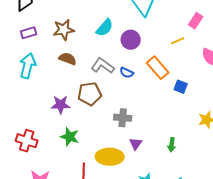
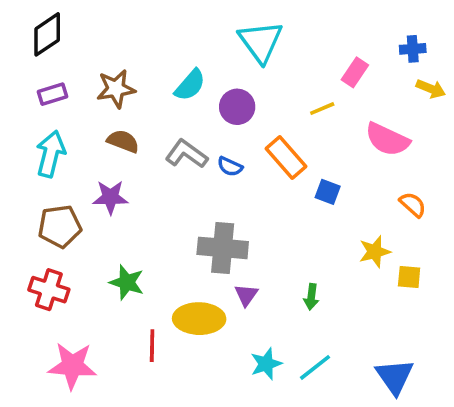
brown pentagon: (90, 94) -> (60, 226), moved
purple star: (61, 105) -> (110, 197), moved
gray cross: (123, 118) -> (223, 248), size x1.5

